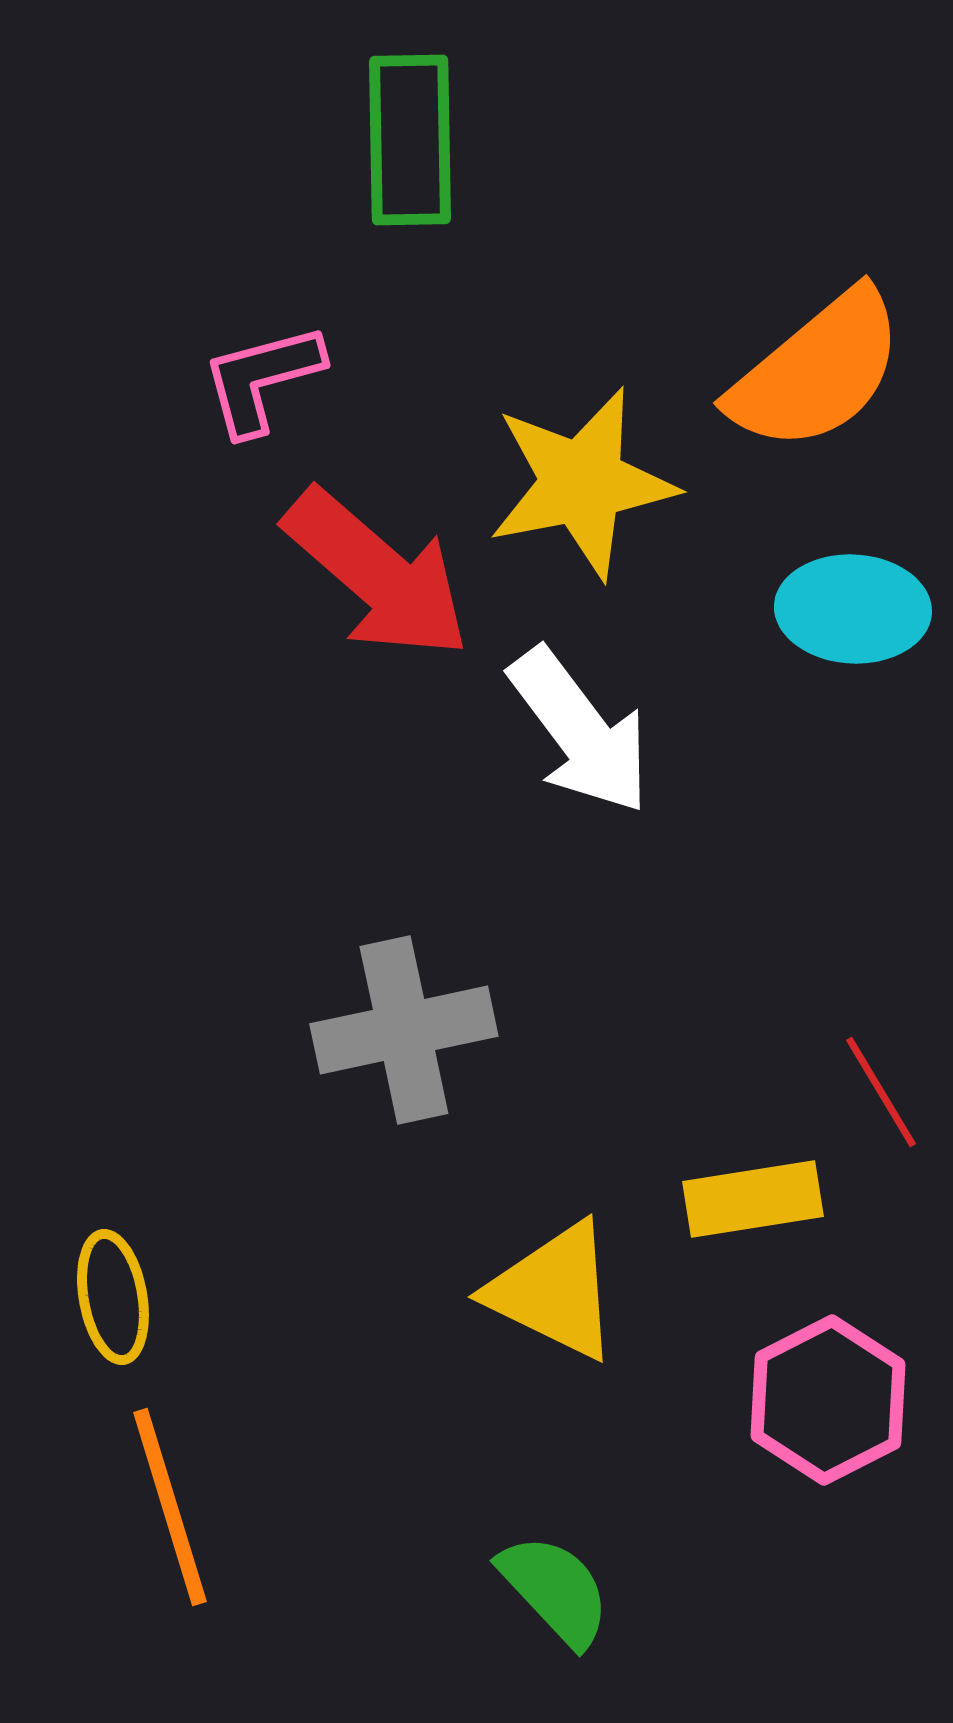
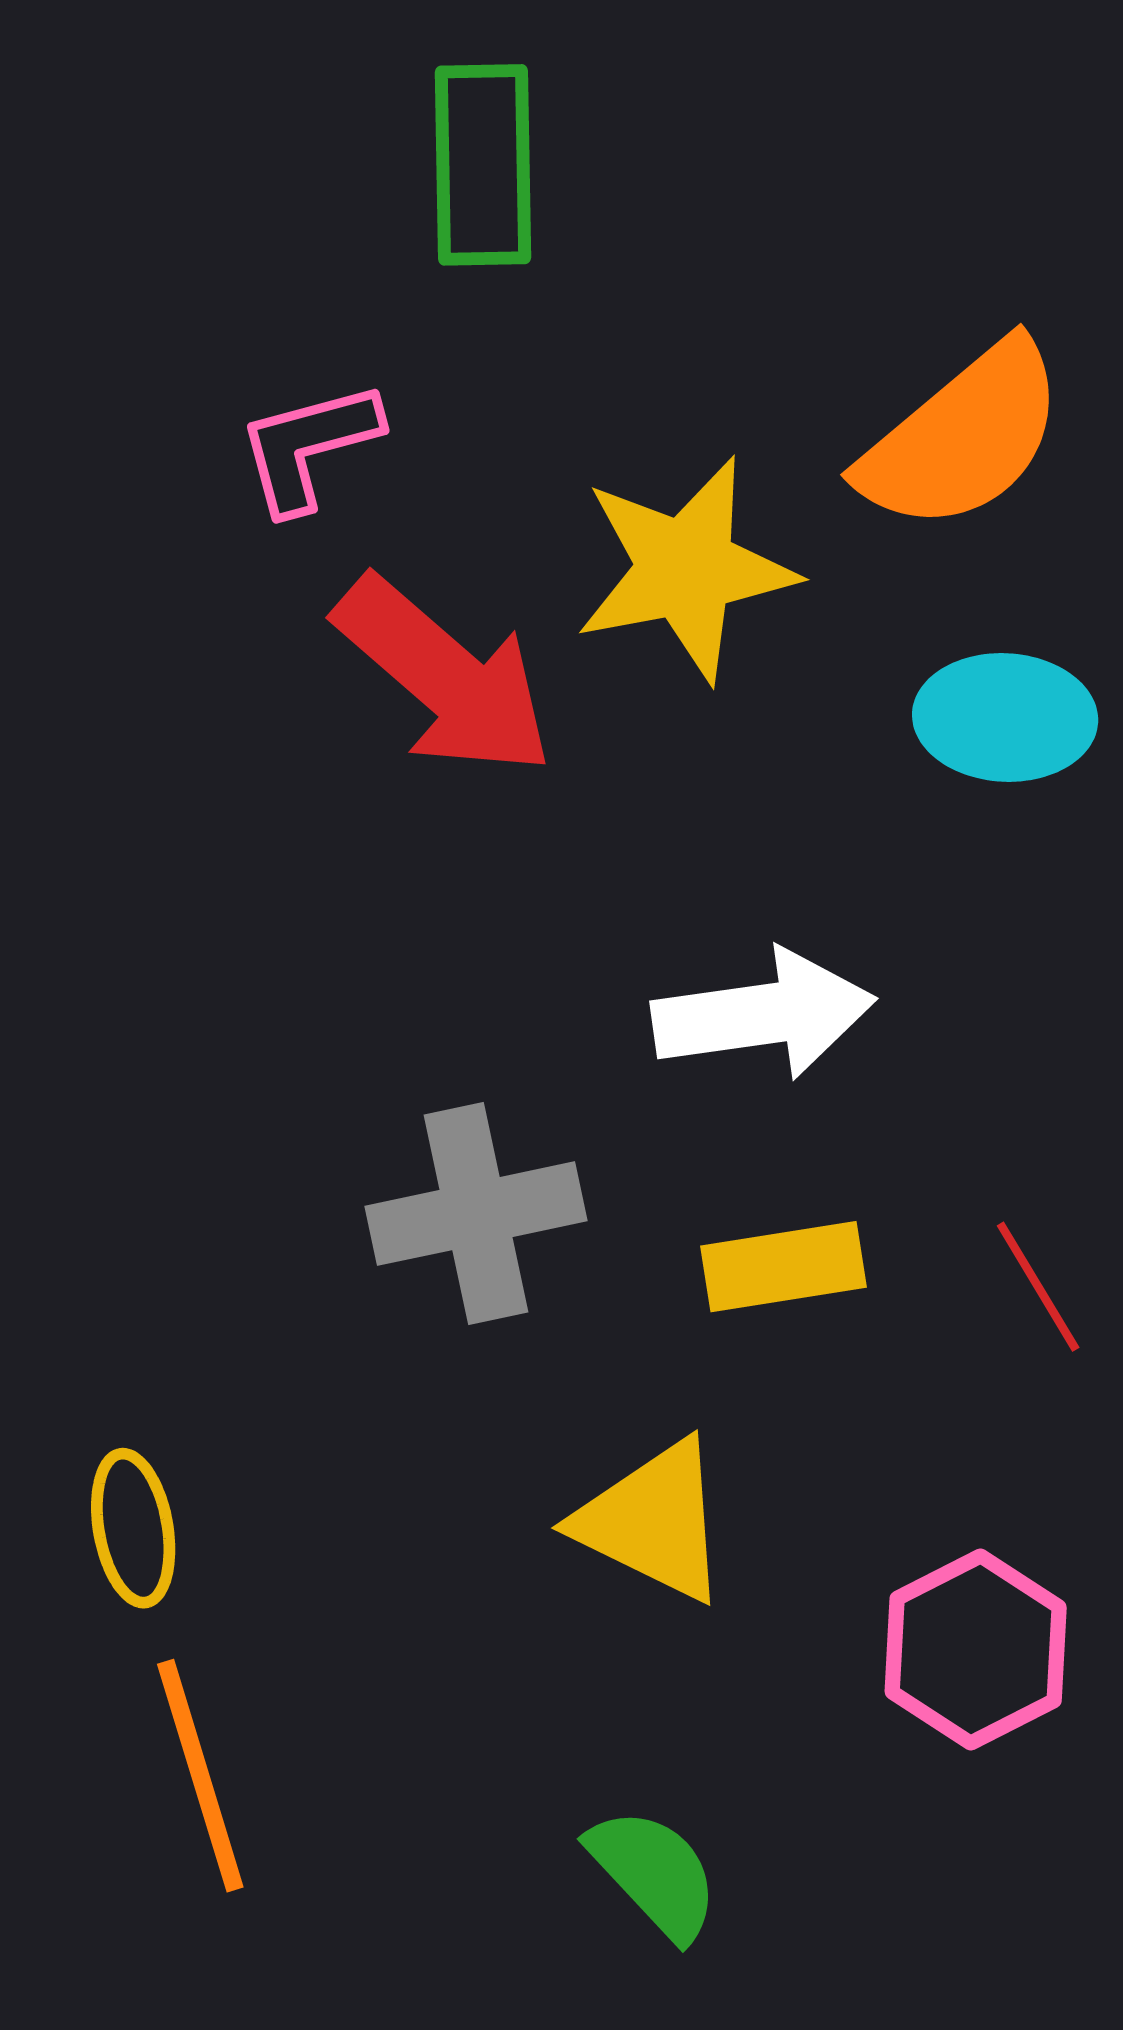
white arrow: (580, 731) -> (764, 1014), moved, turned -61
yellow rectangle: (753, 1199) -> (784, 1267), moved

